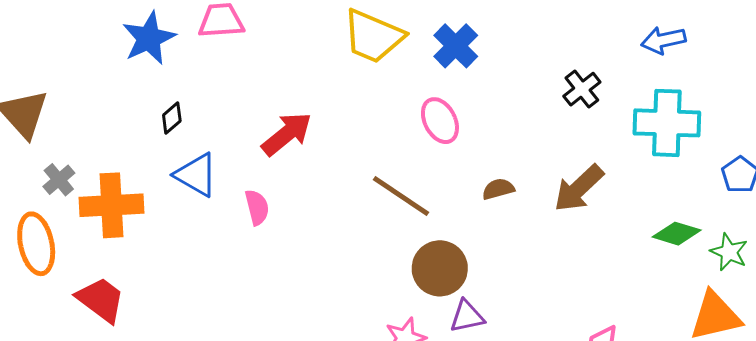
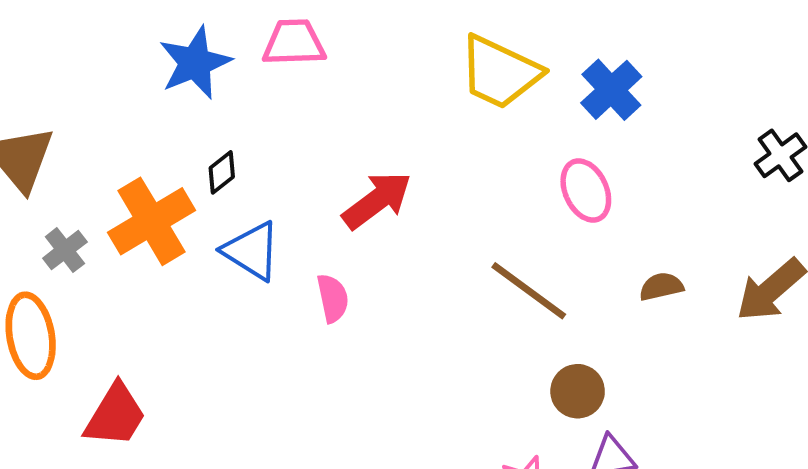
orange cross: (111, 205) -> (151, 221), moved, turned -30
brown circle: (440, 268) -> (578, 391), size x0.7
red trapezoid: (101, 300) -> (115, 415), turned 82

